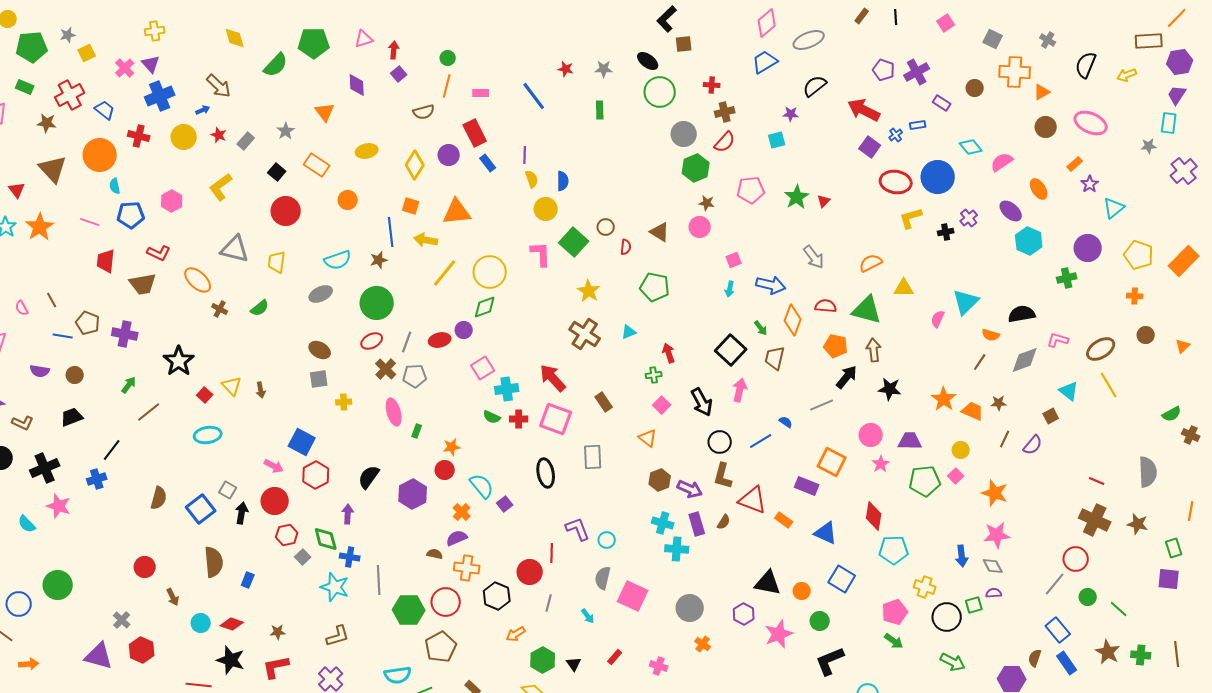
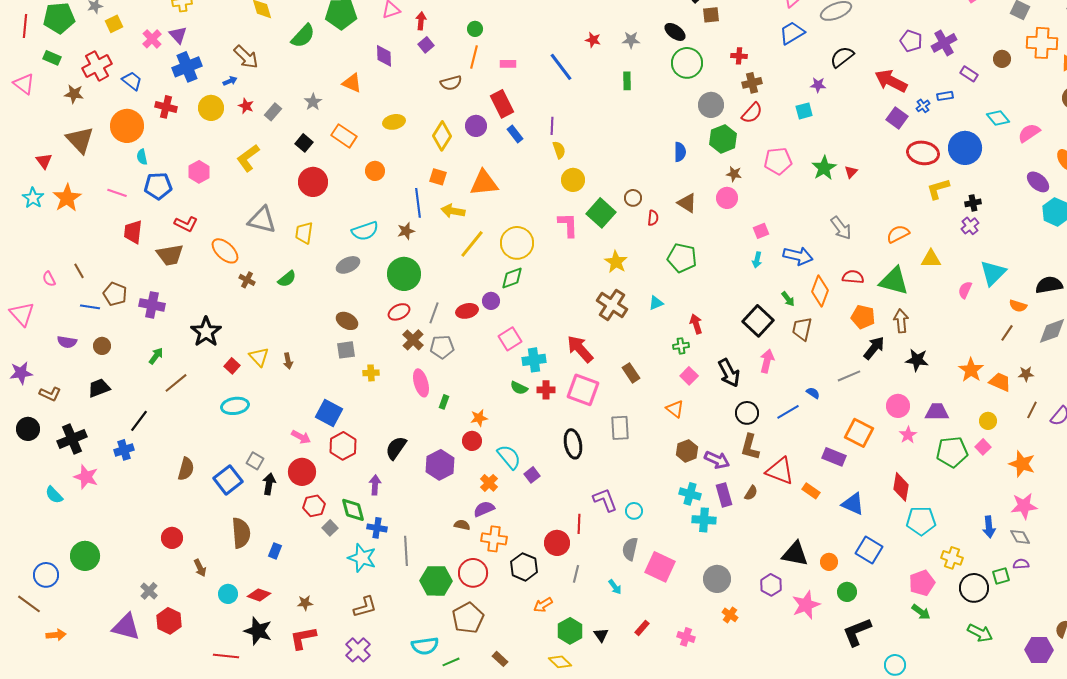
orange triangle: (325, 112) -> (352, 83), turned -30
blue semicircle: (563, 181) -> (680, 152), moved
purple cross: (969, 218) -> (970, 226), moved

